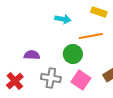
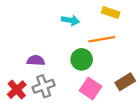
gray cross: (51, 78) -> (44, 86), moved, turned -30

